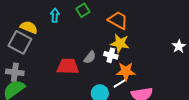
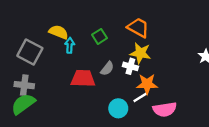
green square: (83, 10) -> (99, 36), moved
cyan arrow: (55, 15) -> (70, 45), moved
yellow semicircle: (29, 27) -> (59, 32), moved

